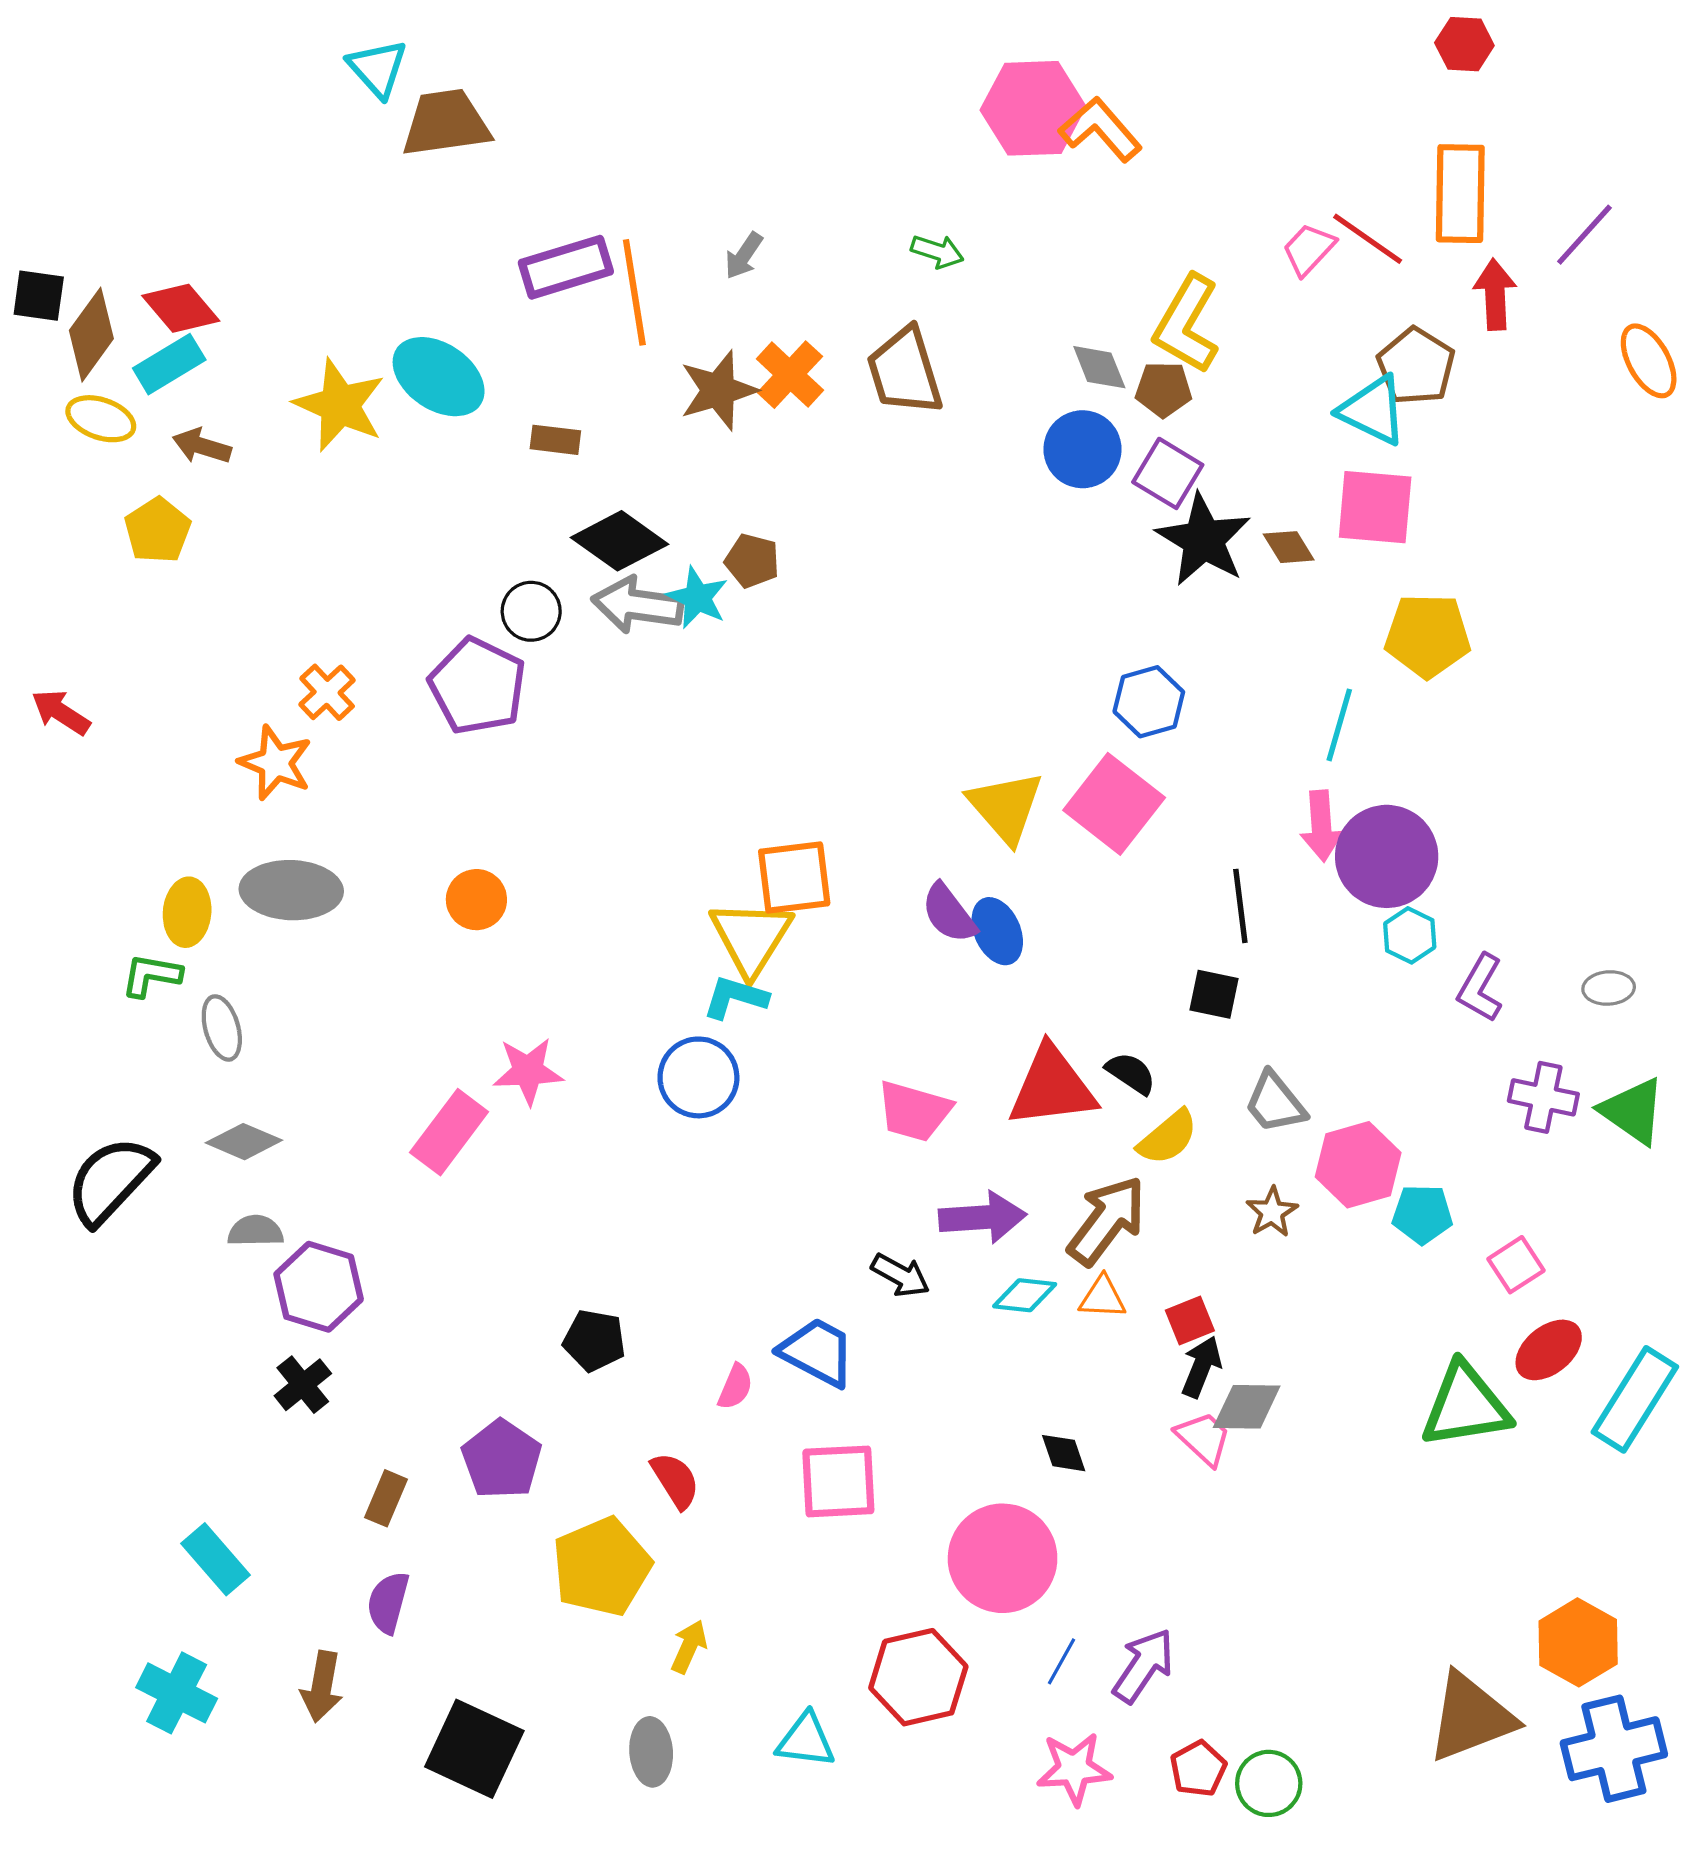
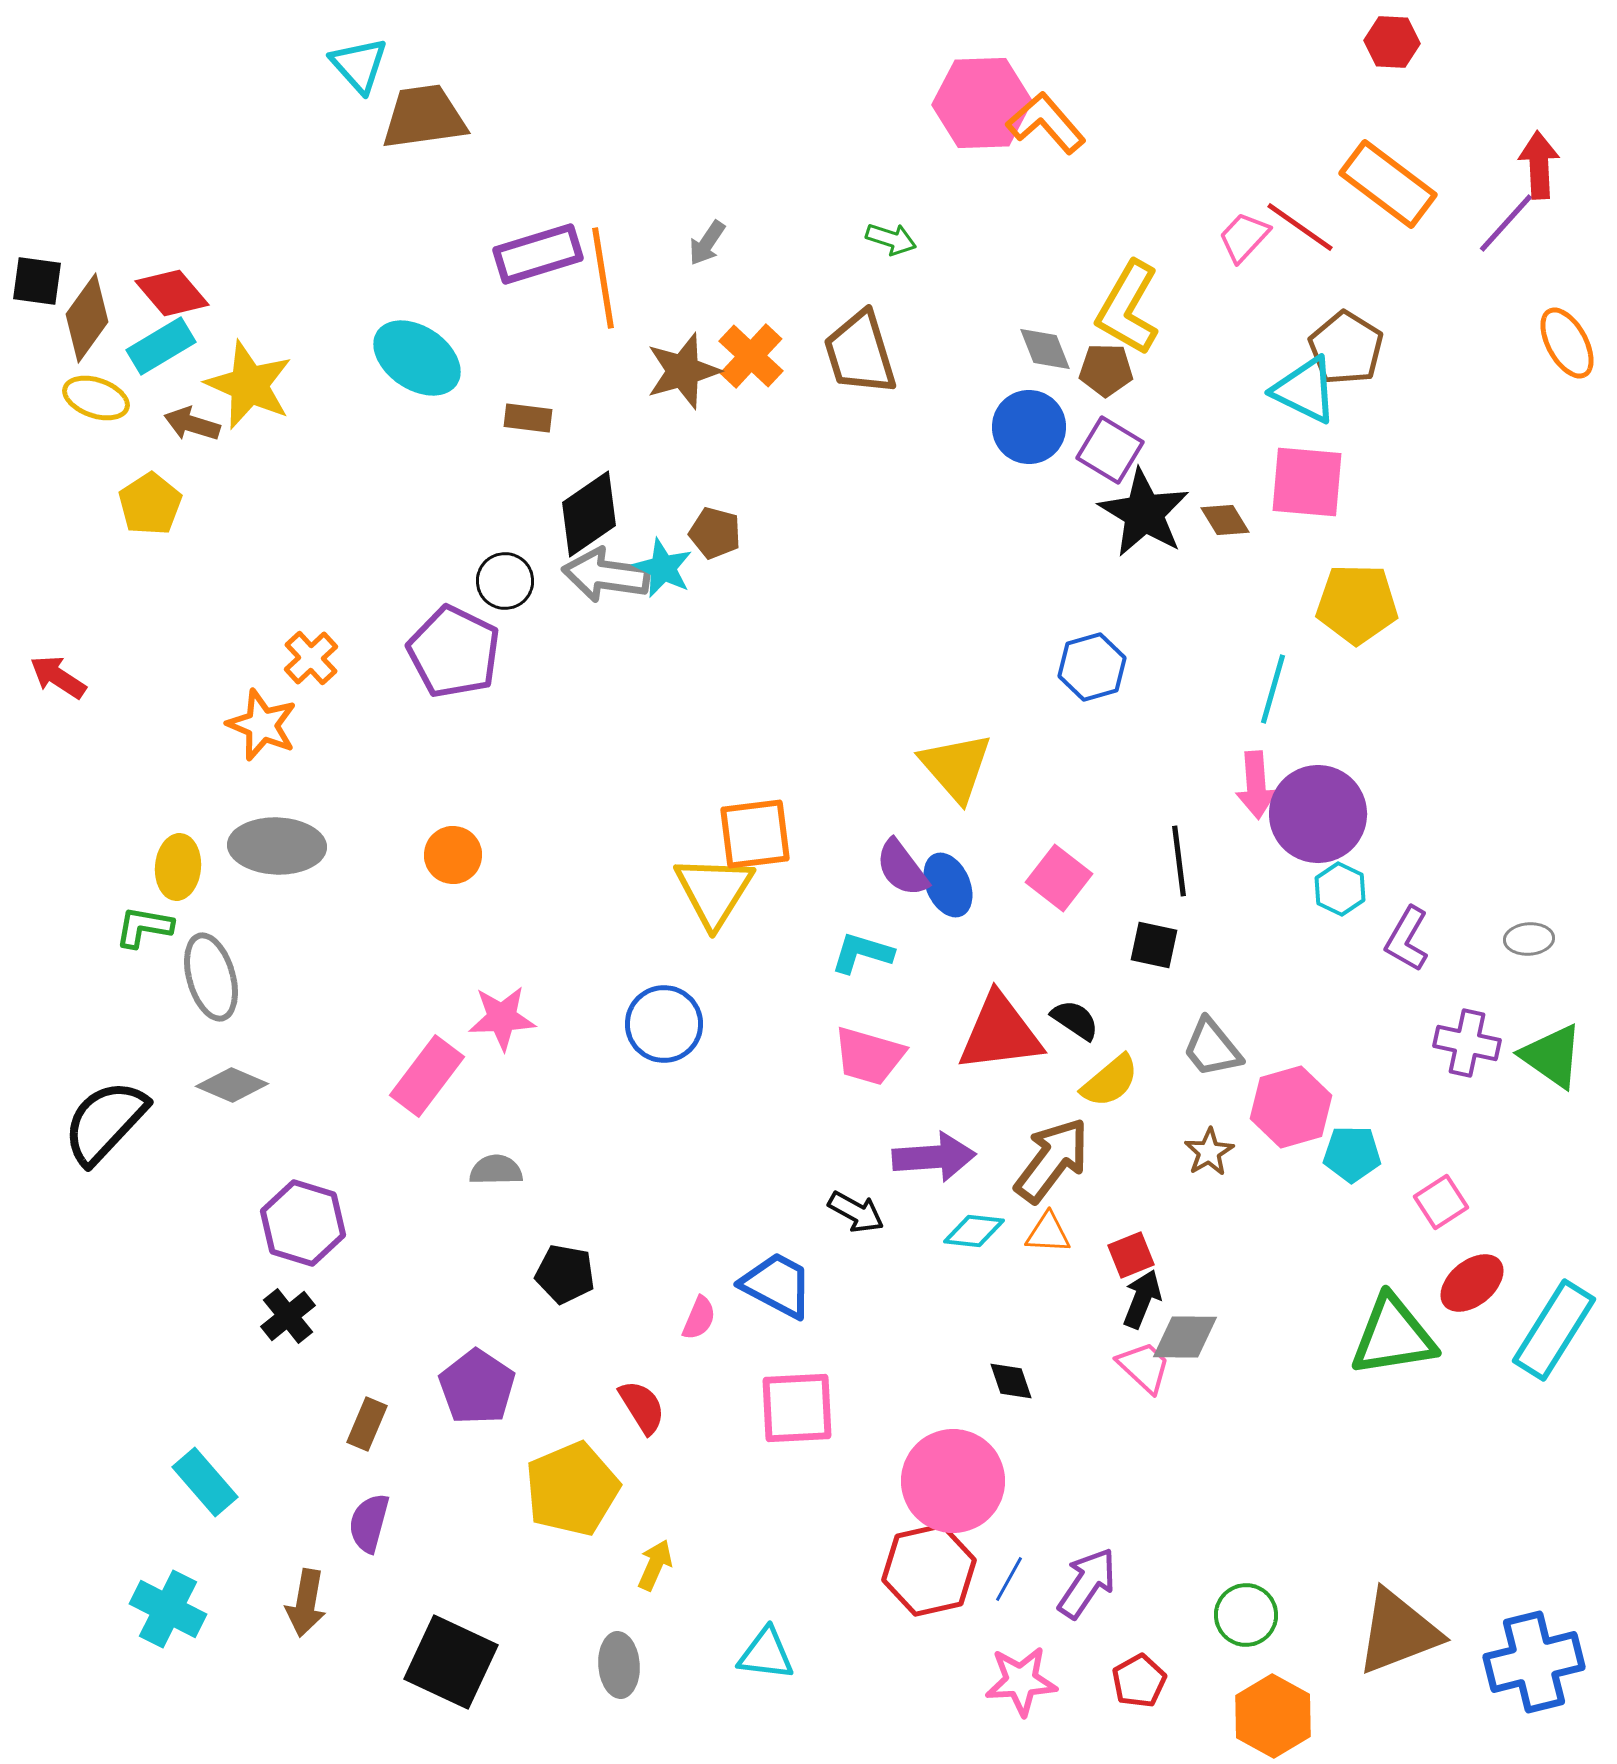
orange rectangle: (1460, 194) -> (1388, 184), turned -54
red arrow: (1495, 295) -> (1539, 165), moved
yellow star: (340, 405) -> (249, 385), moved
black diamond: (620, 541) -> (589, 514), turned -70
pink square: (1114, 804) -> (1059, 878), moved, size x0.7
cyan L-shape: (735, 997) -> (862, 953), moved
gray ellipse: (222, 1028) -> (211, 977), size x1.4
gray semicircle: (255, 1231) -> (496, 1170), moved
orange hexagon: (1578, 1642) -> (1273, 1716), moved
red hexagon: (918, 1677) -> (929, 1570), moved
green circle: (1269, 1783) -> (1246, 1615), moved

